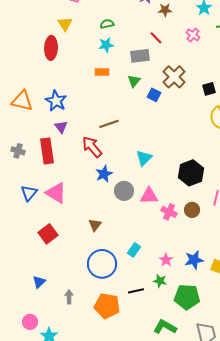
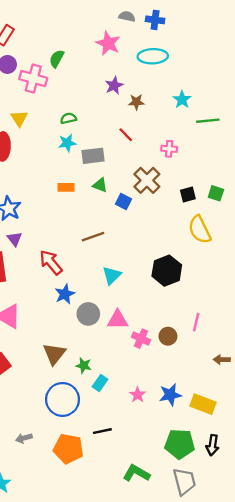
pink cross: (193, 35) -> (169, 149), moved, turned -32
gray rectangle: (140, 56) -> (93, 156), moved
orange rectangle: (102, 72) -> (66, 187), moved
green triangle: (134, 81) -> (100, 185), turned -48
brown line: (109, 124) -> (93, 237), moved
black hexagon: (191, 173) -> (167, 271), moved
brown triangle: (95, 225) -> (54, 354), size x1.5
green star: (160, 281) -> (84, 365), moved
gray arrow: (69, 297) -> (24, 438), turned -104
green pentagon: (187, 297) -> (180, 444), moved

